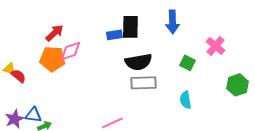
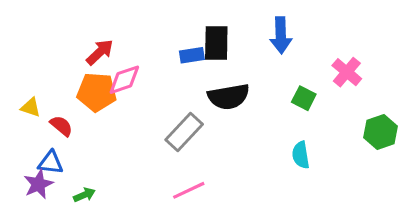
red semicircle: (18, 76) -> (61, 126), moved
gray rectangle: (143, 83) -> (184, 132), moved, turned -45
blue triangle: (33, 115) -> (51, 163), moved

